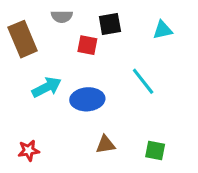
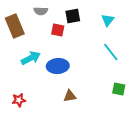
cyan triangle: (163, 30) -> (108, 20), turned -40
cyan line: (143, 81) -> (111, 52), moved
green square: (155, 151) -> (119, 89), moved

